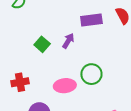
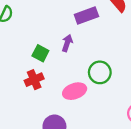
red cross: (20, 82) -> (34, 80), moved

